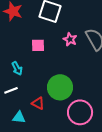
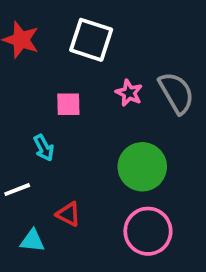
cyan arrow: (17, 68) -> (44, 148), moved
green circle: (60, 87) -> (142, 167), moved

